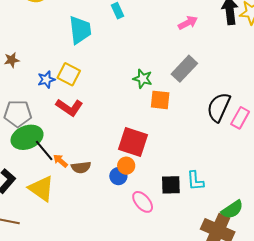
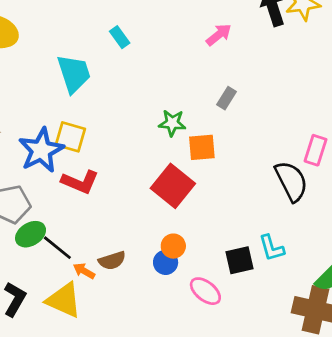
gray rectangle: (184, 69) -> (227, 98), size x0.6
blue star: (46, 80) -> (41, 150), size x1.8
black semicircle: (219, 107) -> (291, 181), moved, turned 140
green ellipse: (27, 137) -> (31, 234), size x0.7
red square: (133, 142) -> (173, 186), moved, turned 32
orange arrow: (60, 161) -> (84, 271), moved

